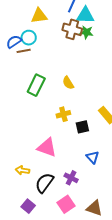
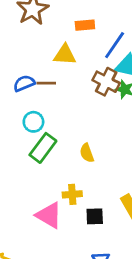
cyan circle: (29, 38) -> (33, 122), moved
brown line: (24, 51) -> (46, 83), moved
pink triangle: (47, 148) -> (49, 215), moved

